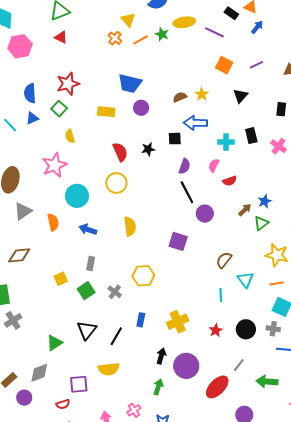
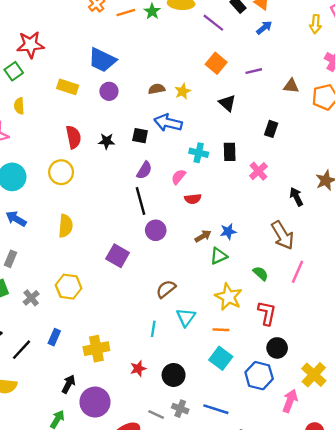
black triangle: (240, 96) -> (227, 103), turned -42
gray cross: (273, 329) -> (180, 409), moved
gray line: (239, 365) -> (156, 415), turned 64

